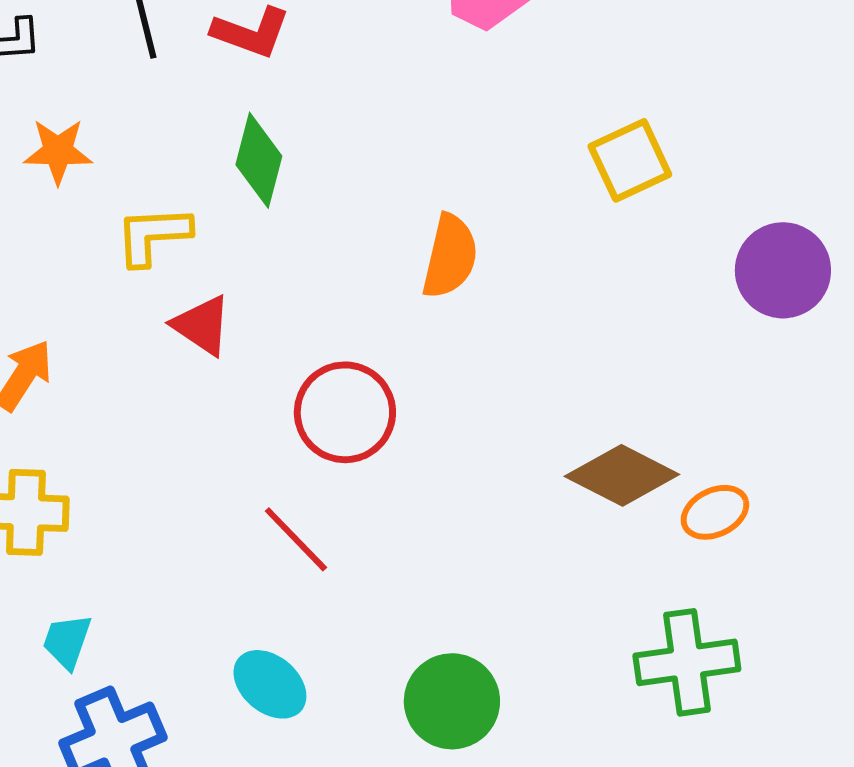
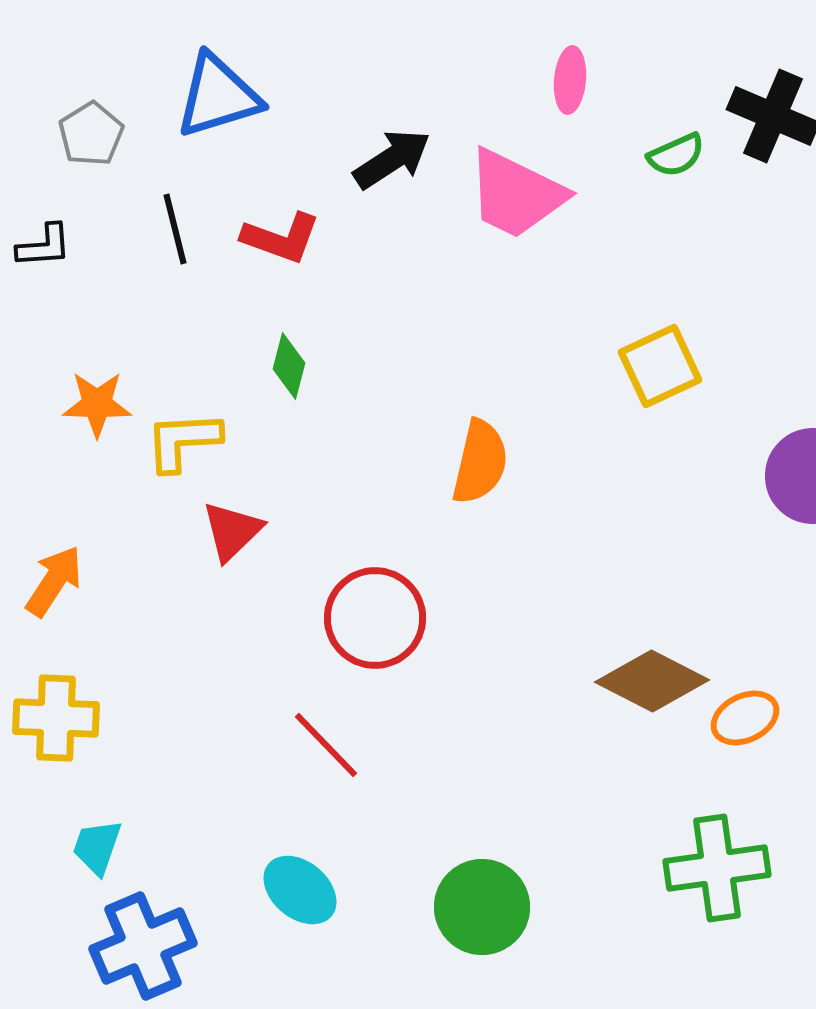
orange star: (58, 151) -> (97, 404), moved
green diamond: (259, 160) -> (289, 366), size x0.7
red triangle: (202, 325) -> (232, 531), turned 42

